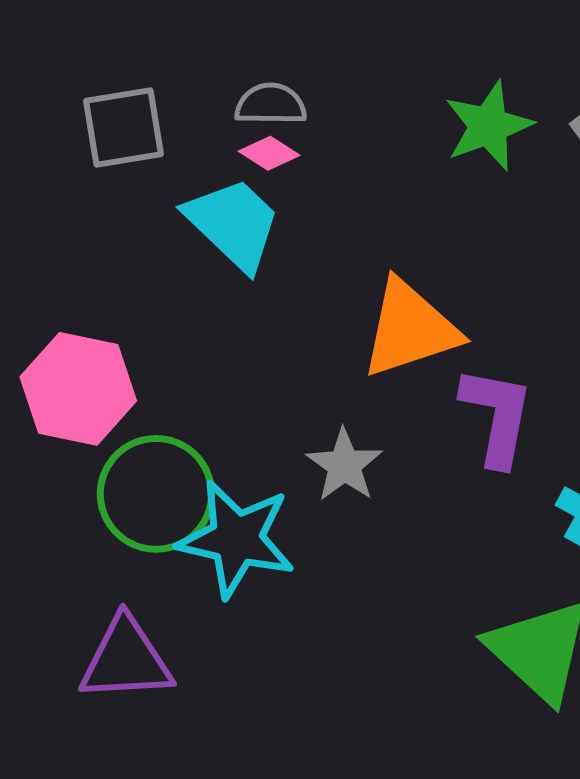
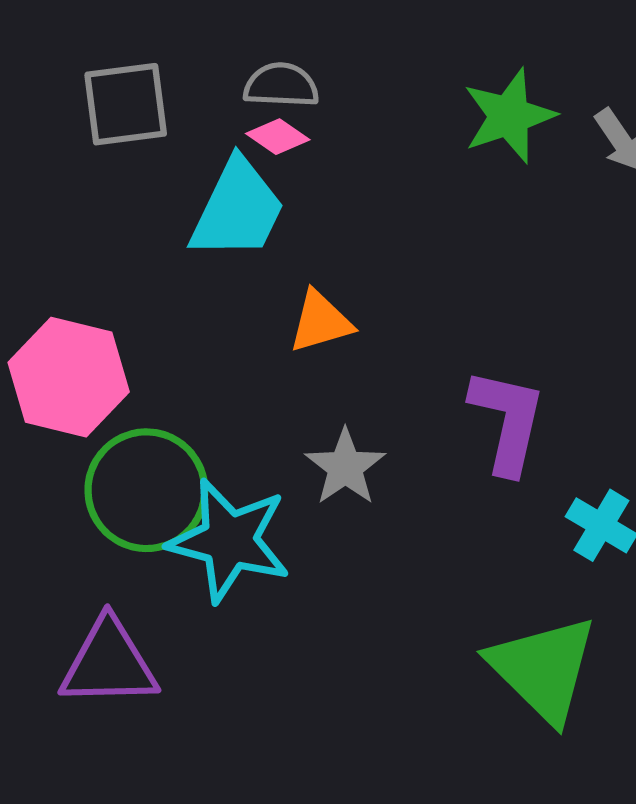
cyan trapezoid: (233, 224) -> (237, 209), turned 70
orange triangle: (410, 329) -> (321, 322), moved, size x0.6

